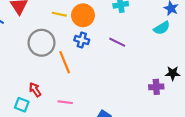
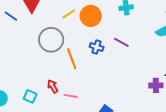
yellow line: (59, 14) -> (69, 14), turned -48
blue cross: (82, 40) -> (97, 47), moved
red arrow: (35, 90) -> (53, 86), moved

